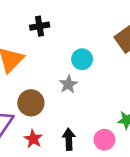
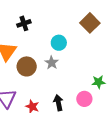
brown circle: (31, 103) -> (27, 66), moved

